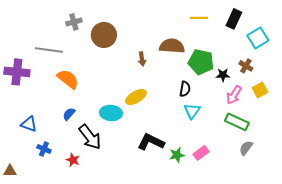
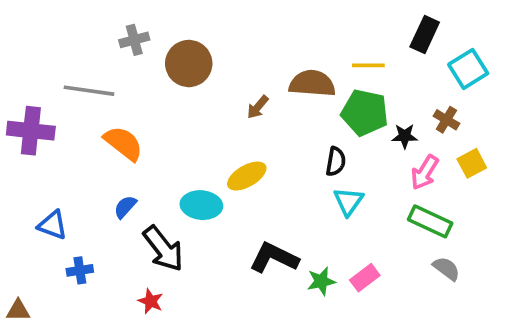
yellow line: (199, 18) -> (368, 65), moved
brown arrow: (142, 59) -> (258, 107), turned 48
gray semicircle: (246, 148) -> (446, 269), turned 91
blue cross: (44, 149) -> (80, 270), turned -32
red star: (73, 160) -> (151, 301), moved

